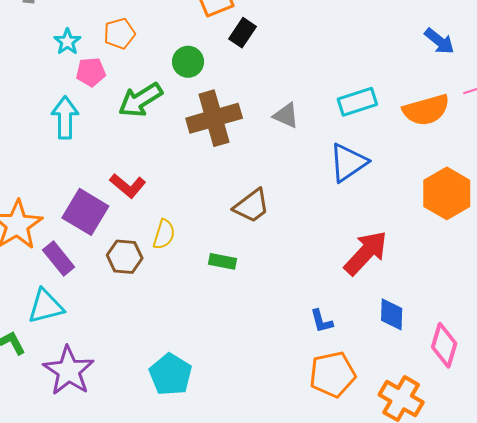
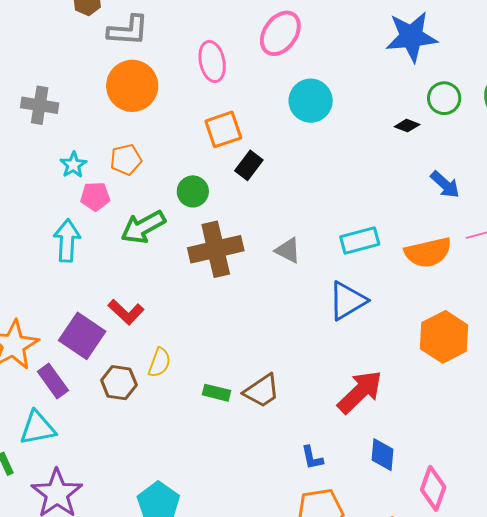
brown trapezoid: (252, 206) -> (262, 391), moved

